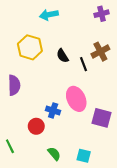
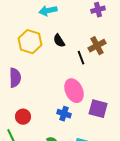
black semicircle: (63, 56) -> (59, 41), moved
blue cross: (53, 110) -> (64, 114), moved
red circle: (36, 126) -> (23, 117), moved

